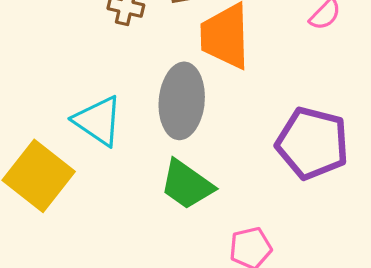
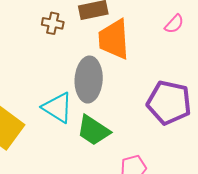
cyan triangle: (98, 121) -> (58, 108), moved

